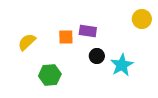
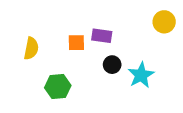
yellow semicircle: (27, 42) -> (31, 48), turned 144

